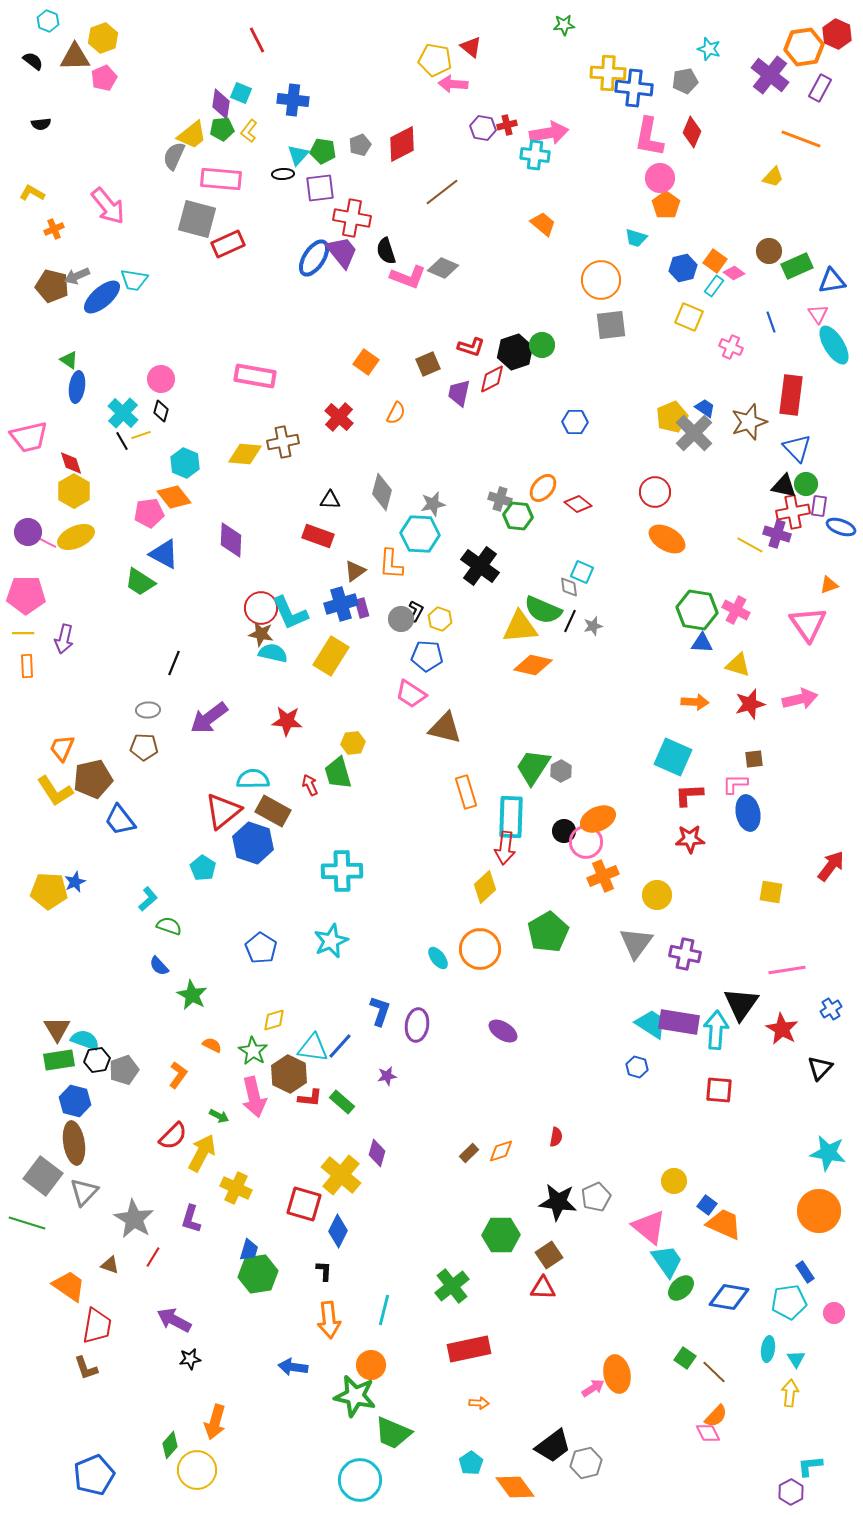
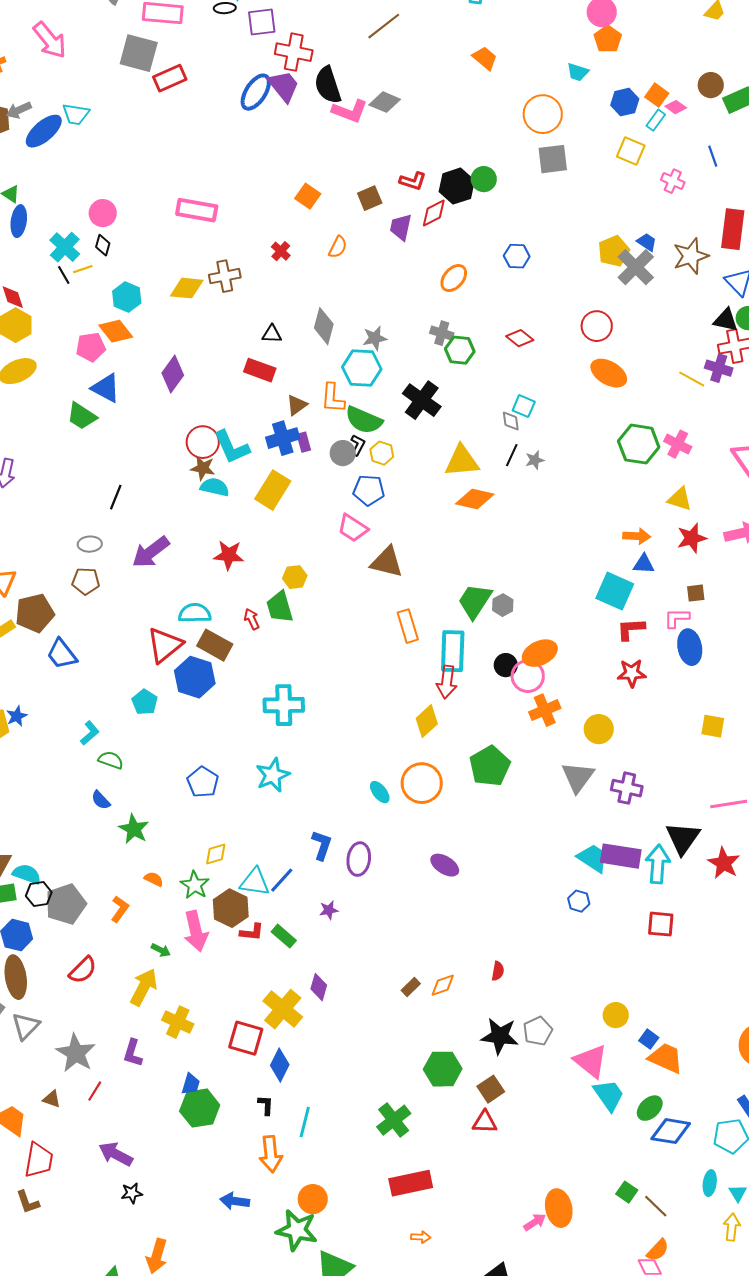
black semicircle: (386, 251) -> (328, 85), size x1.4
red cross: (339, 417) -> (281, 251), size x0.7
orange ellipse: (543, 488) -> (454, 278), moved
purple diamond: (231, 540) -> (173, 374), turned 33
green semicircle: (543, 610) -> (364, 420), moved
blue triangle: (702, 643) -> (644, 564), moved
gray pentagon: (124, 1070) -> (66, 904), size x1.4
red semicircle: (173, 1136) -> (83, 970), moved
green ellipse: (681, 1288) -> (650, 1108), moved
cyan line: (384, 1310) -> (305, 1122), moved

